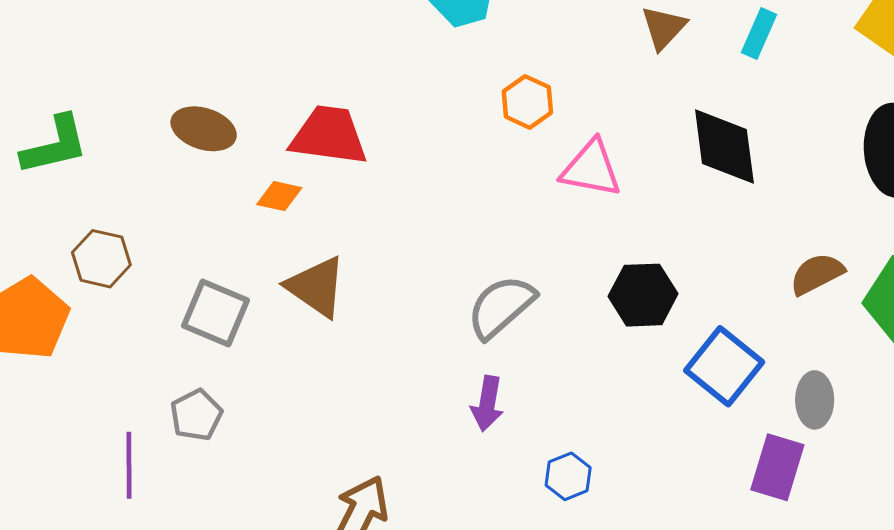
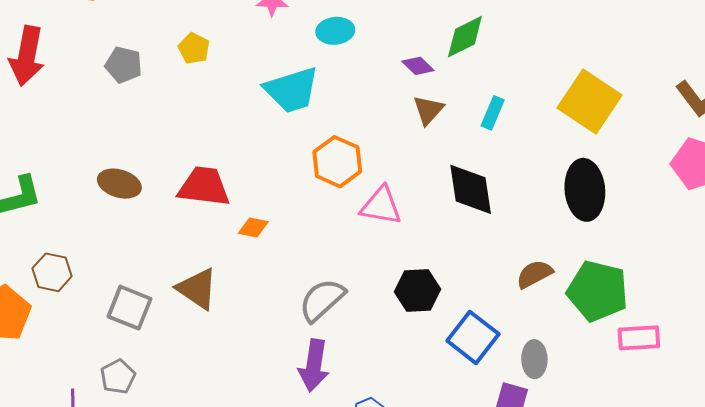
orange hexagon: (527, 102) -> (337, 162), size x1.4
orange diamond: (279, 196) -> (253, 228), moved
purple arrow: (487, 404) -> (314, 365), size x1.4

